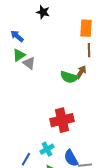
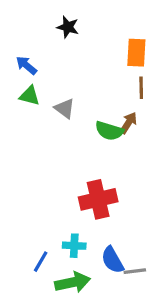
green triangle: (19, 55) -> (30, 96), turned 48
gray triangle: (29, 63) -> (65, 108), moved
cyan cross: (47, 149) -> (74, 246), turned 32

